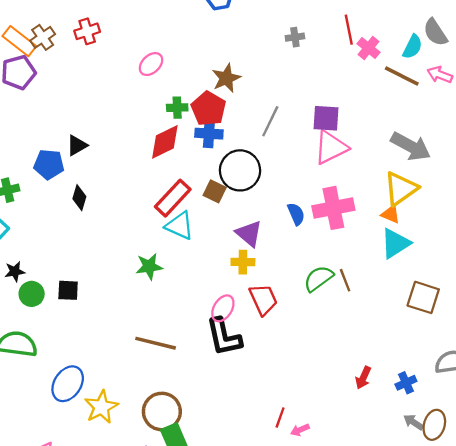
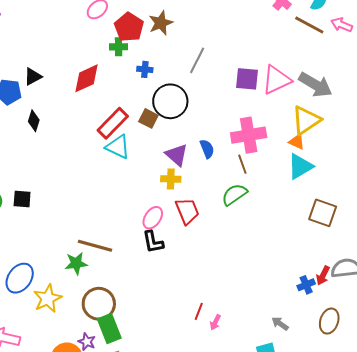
red pentagon: (208, 109) -> (129, 27), moved
purple square: (326, 118) -> (247, 79), moved
blue cross: (209, 134) -> (145, 69), size x0.7
red diamond: (165, 142) -> (86, 78), moved
pink triangle: (331, 147) -> (276, 80), moved
blue semicircle: (296, 214) -> (207, 149), moved
green star: (149, 266) -> (76, 263), moved
brown line: (345, 280) -> (242, 164), moved
black L-shape: (224, 337) -> (153, 242), size x0.7
red arrow: (363, 378) -> (323, 275), moved
gray arrow: (414, 422) -> (280, 324), moved
pink arrow: (300, 430) -> (215, 322), turned -42

